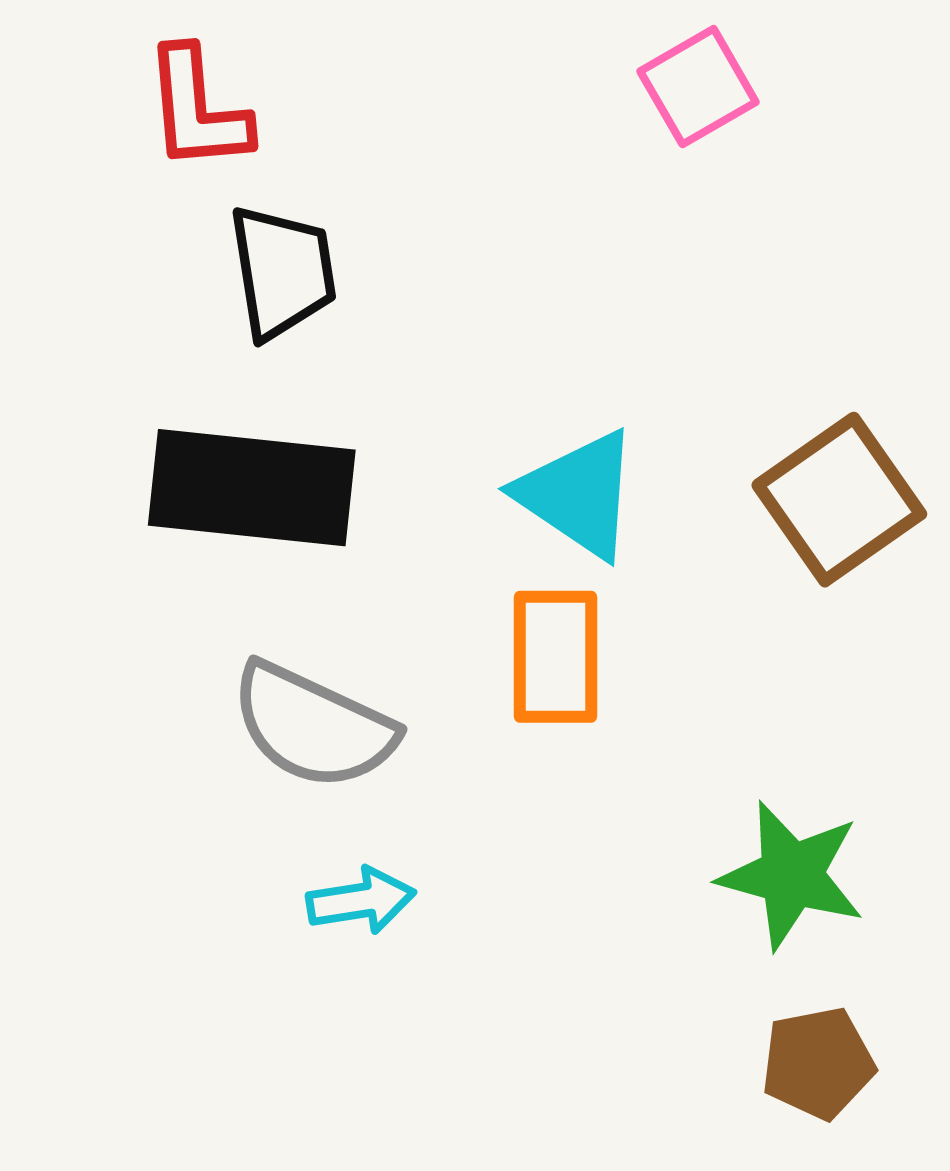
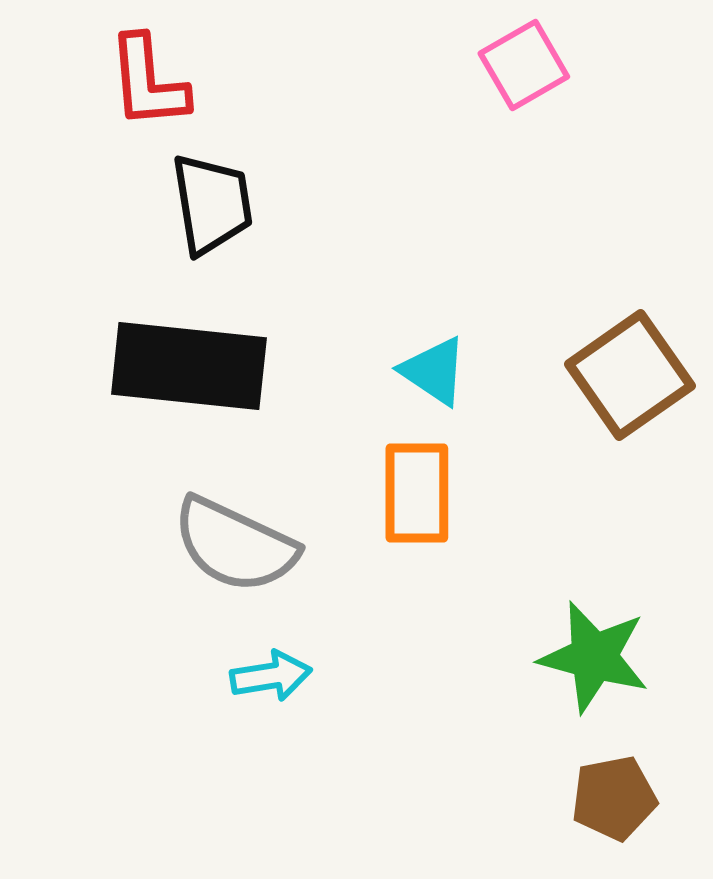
cyan triangle: (578, 494) -> (434, 371), size x0.7

